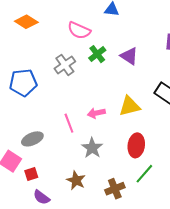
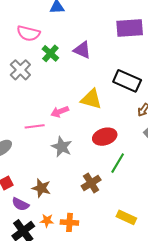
yellow triangle: (130, 106) -> (91, 99), turned 40
pink line: (69, 123) -> (35, 126), turned -66
red ellipse: (136, 145) -> (105, 137), turned 75
brown star: (76, 180) -> (41, 188), moved

